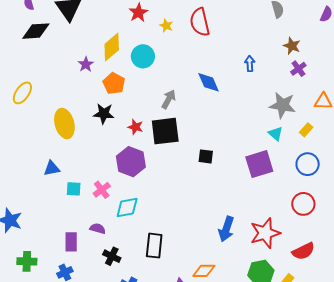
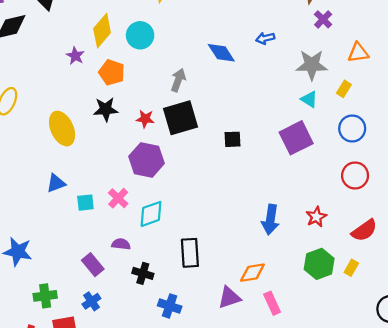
blue arrow: (250, 64) -> (265, 38), moved, turned -91
red star: (265, 233) -> (316, 217), size x0.6
purple rectangle: (71, 242) -> (93, 265), turned -30

